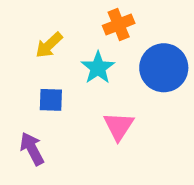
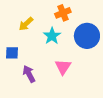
blue square: (51, 100) -> (12, 53), moved
purple arrow: (32, 149) -> (29, 74), moved

